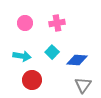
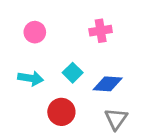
pink cross: (57, 23) -> (101, 31), moved
red circle: (32, 80) -> (61, 112), moved

